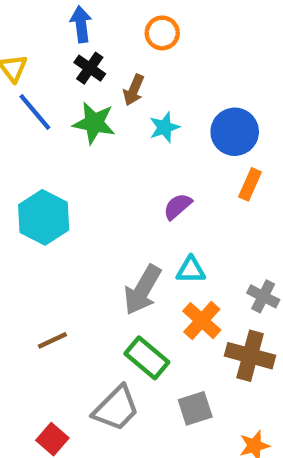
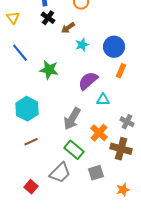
brown arrow: (134, 90) -> (68, 28), turned 32
blue line: (35, 112) -> (20, 53), moved
green star: (94, 123) -> (49, 70), moved
purple semicircle: (178, 206) -> (88, 81), size x1.5
cyan hexagon: (44, 217) -> (27, 109), moved
cyan triangle: (191, 270) -> (103, 100), moved

